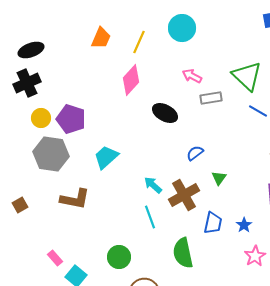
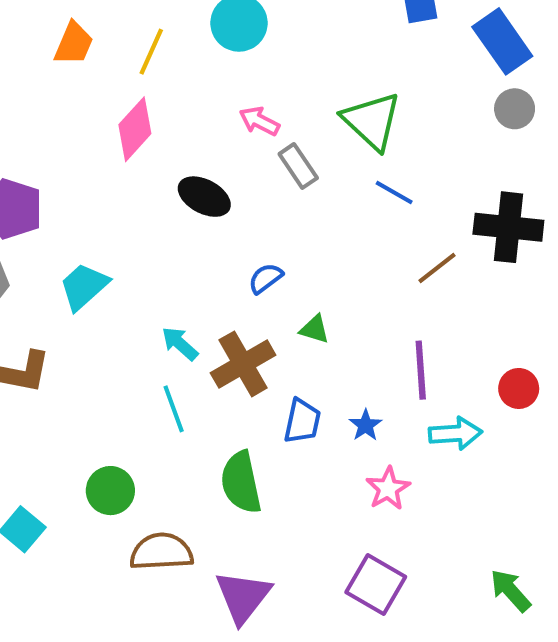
gray rectangle: (211, 98) -> (298, 166), turned 65
green triangle: (219, 178) -> (315, 329), turned -49

